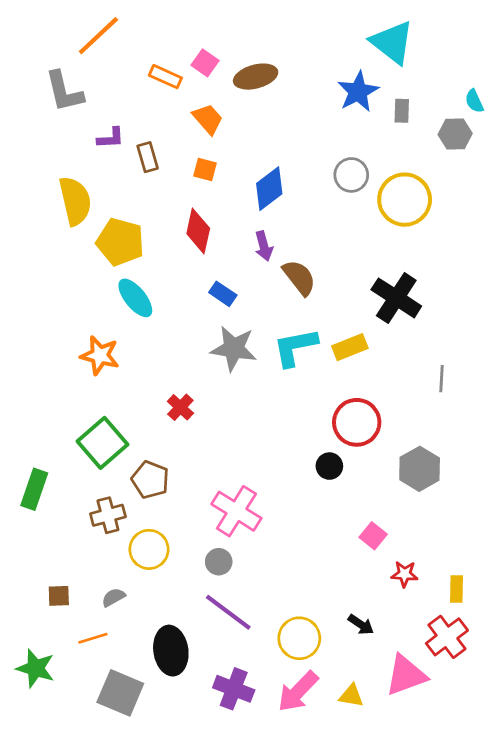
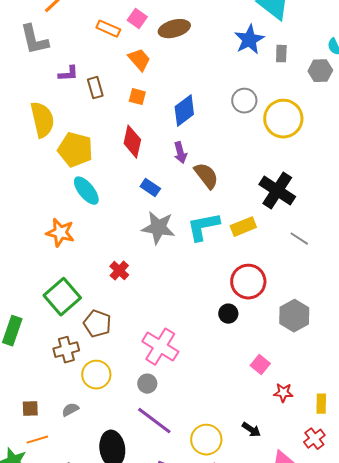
gray line: (441, 379) -> (299, 239), moved, turned -60
red cross: (447, 637) -> (314, 439), size x0.7
orange line: (93, 638) -> (37, 440), moved

